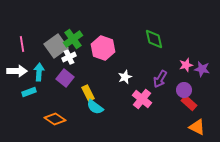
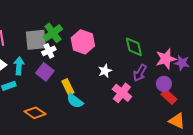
green diamond: (154, 39) -> (134, 47), moved
gray square: (56, 46) -> (36, 40), turned 30
pink star: (186, 65) -> (166, 59), size x1.5

